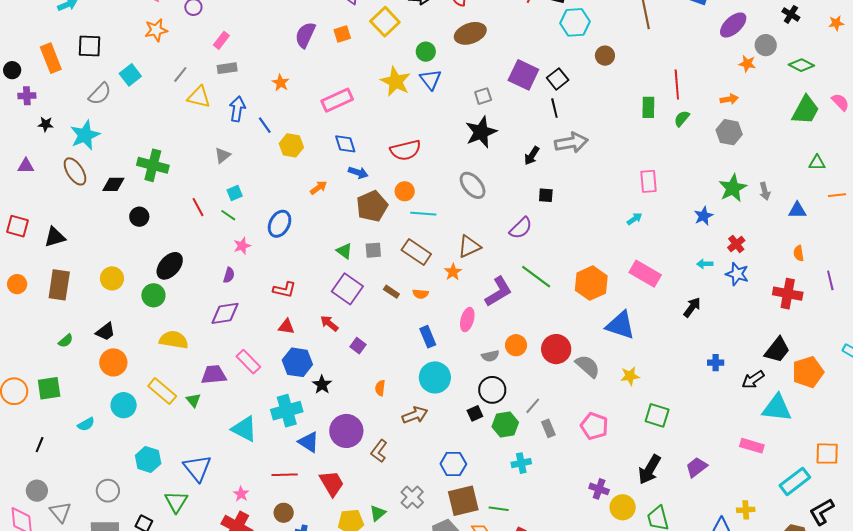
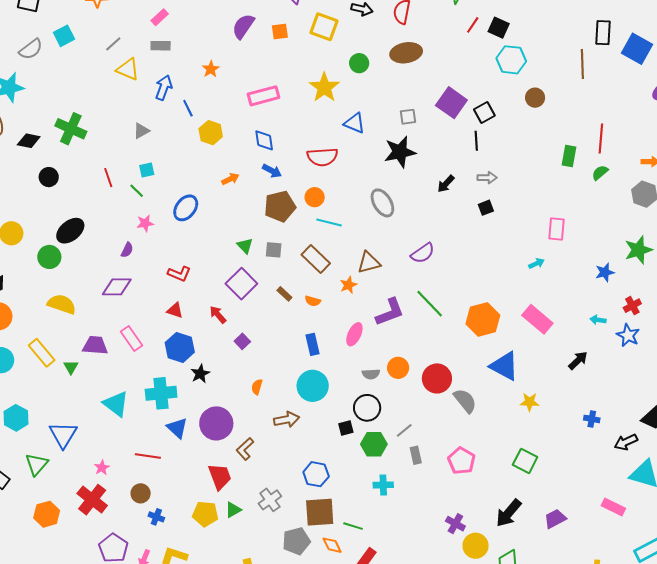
yellow square: (385, 22) -> (324, 27), turned -36
blue triangle: (431, 79) -> (355, 123), moved, turned -40
gray arrow: (571, 143) -> (487, 178), size x0.6
black square: (546, 195) -> (486, 208), moved, turned -35
yellow star: (630, 376) -> (530, 402), moved
red trapezoid: (332, 483) -> (220, 477), moved

